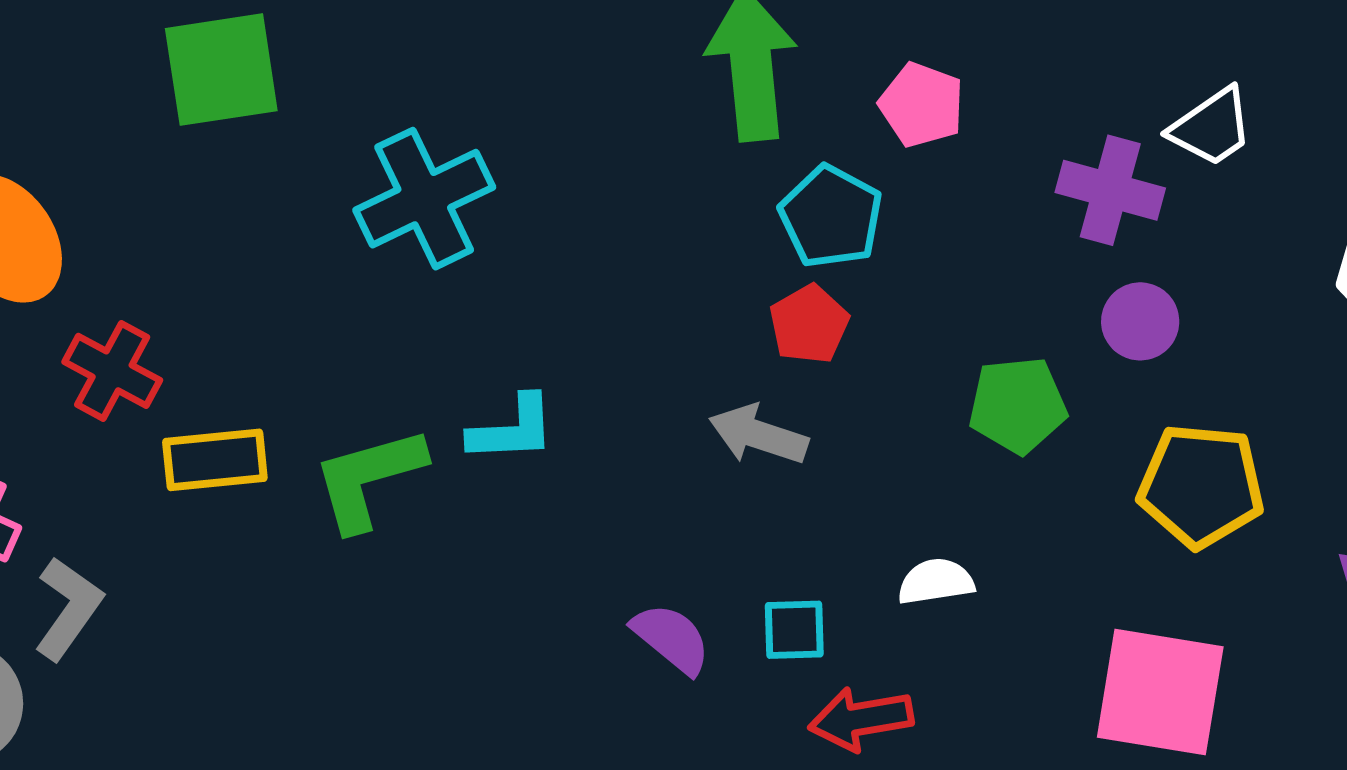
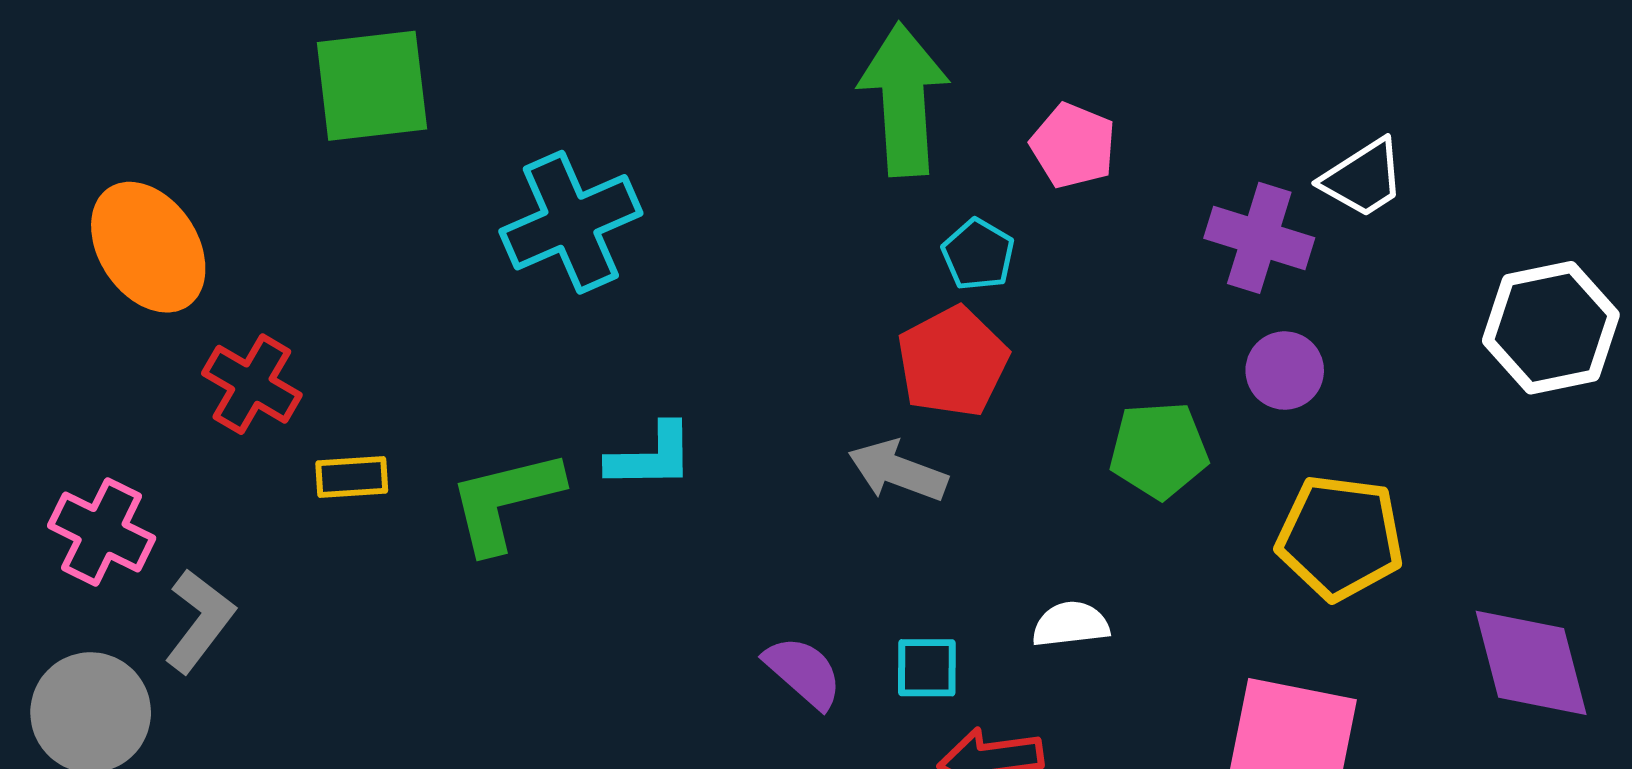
cyan pentagon: (831, 217) -> (978, 255), size x0.7
red pentagon: (809, 324) -> (953, 362), size x1.4
yellow rectangle: (215, 460) -> (352, 477), size x0.7

